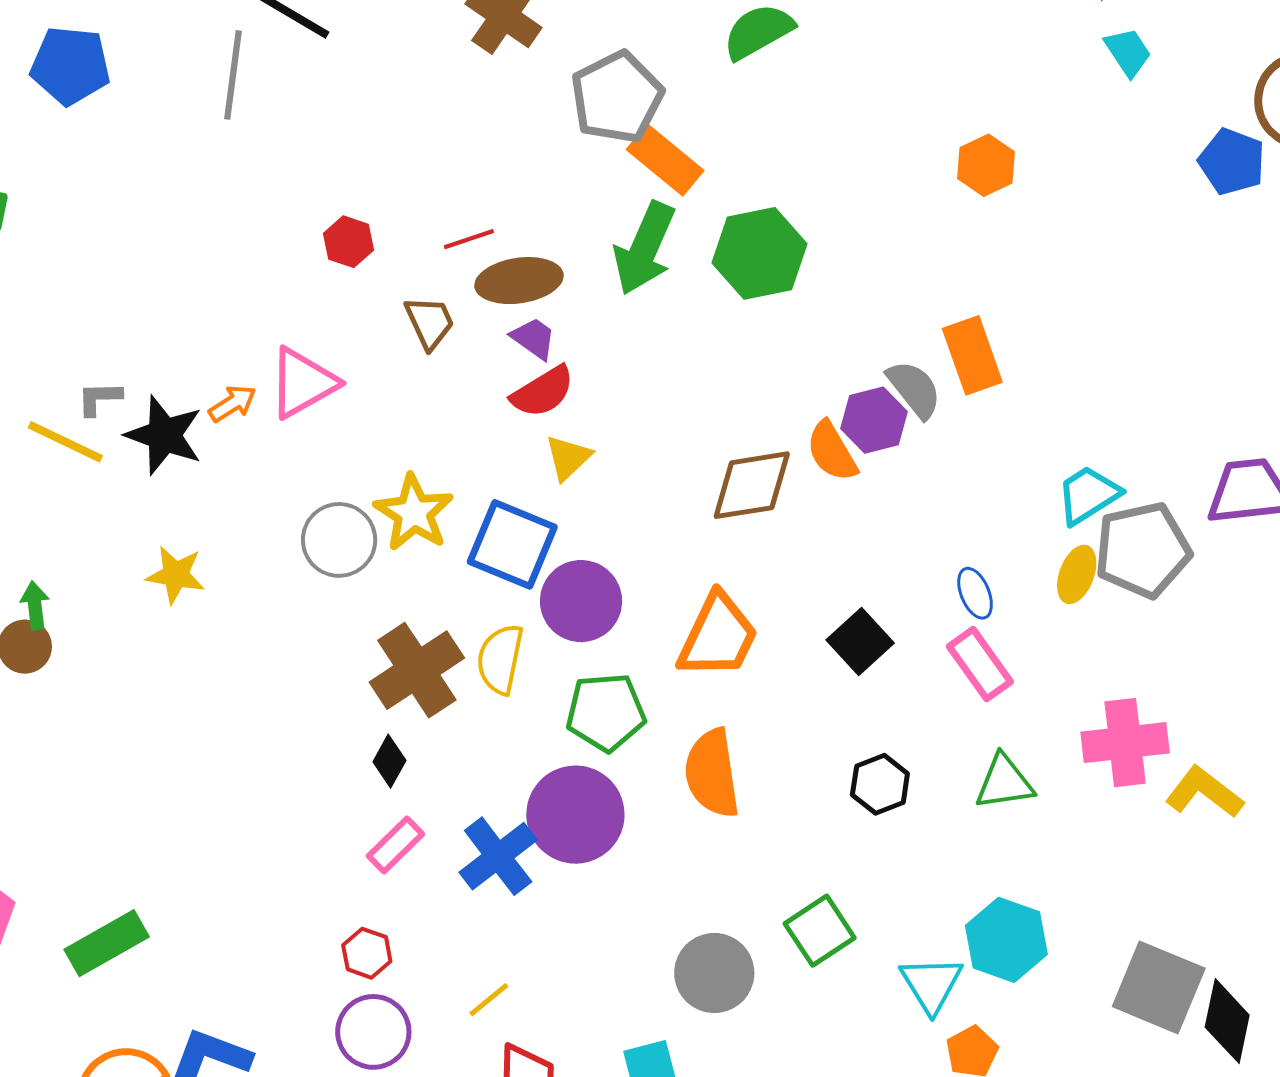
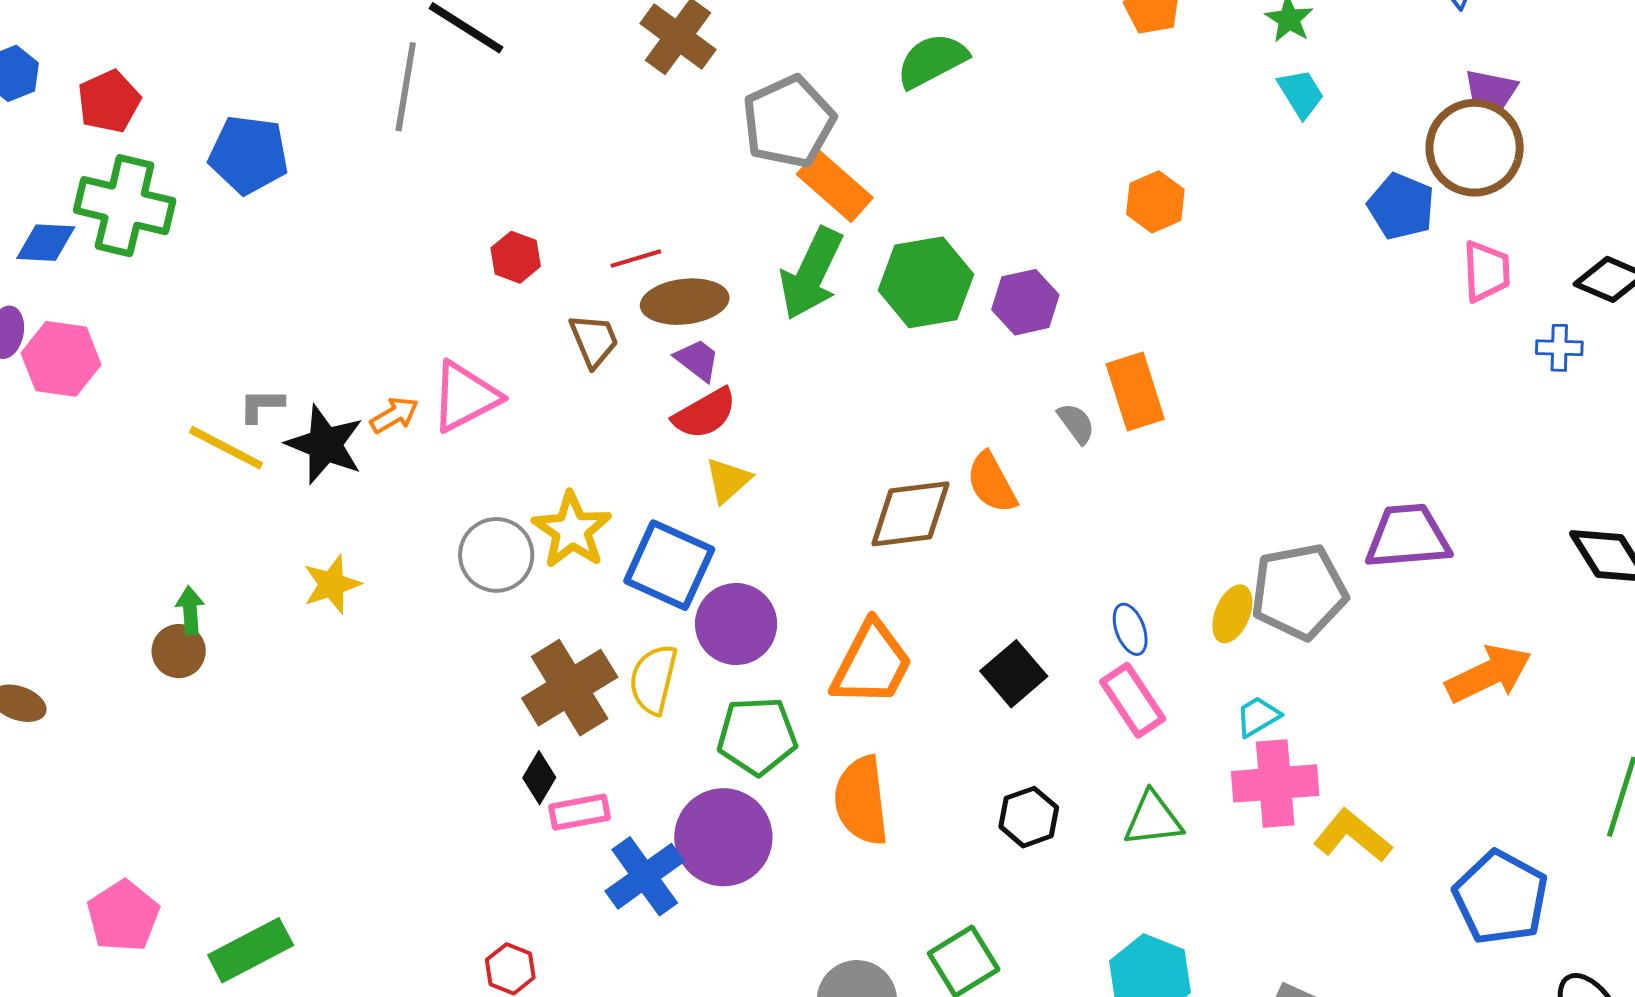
blue pentagon: (70, 66) -> (249, 155), moved
gray semicircle: (914, 389) -> (1076, 423), size x0.7
purple hexagon: (874, 420) -> (1025, 302), moved
cyan trapezoid: (1088, 495) -> (1258, 716), moved, size x0.7
yellow star: (176, 575) -> (332, 584), turned -30
pink rectangle: (396, 845) -> (580, 812), moved, turned 32

